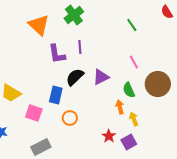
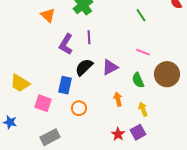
orange triangle: (39, 25) -> (48, 15), size x0.7
purple L-shape: (57, 54) -> (66, 44), turned 40
pink line: (134, 62) -> (143, 52), turned -40
orange arrow: (120, 107) -> (118, 99), moved
red star: (109, 136) -> (118, 134), moved

